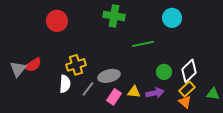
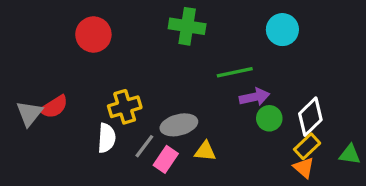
yellow triangle: (134, 92) -> (205, 151), moved
purple arrow: (155, 93) -> (254, 97), moved
pink rectangle: (114, 97) -> (166, 159), moved

